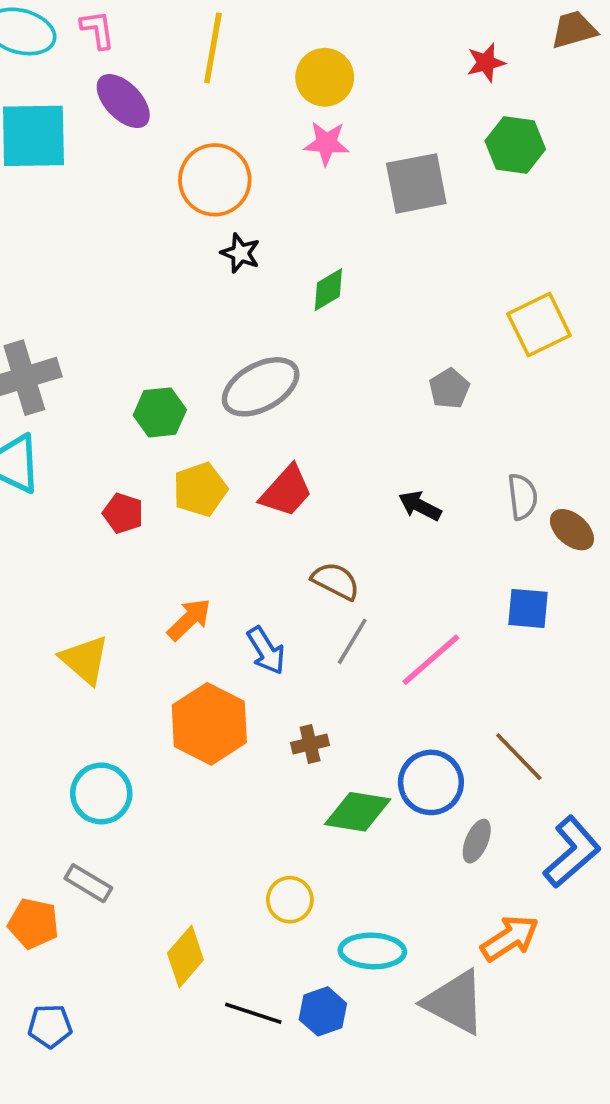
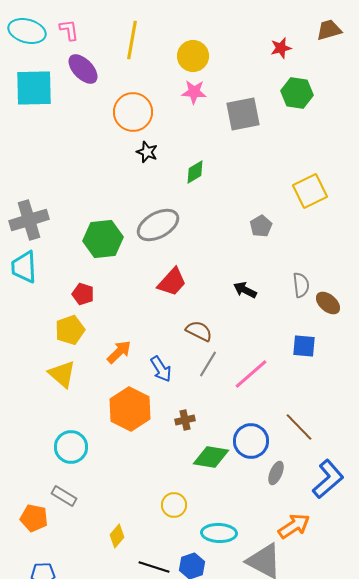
green hexagon: (160, 412) -> (103, 239), size x1.4
yellow pentagon: (200, 489) -> (70, 330), moved
yellow diamond: (185, 956) -> (117, 536), size x0.7

